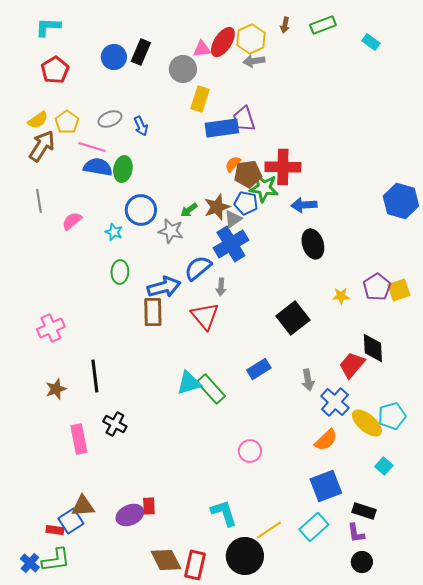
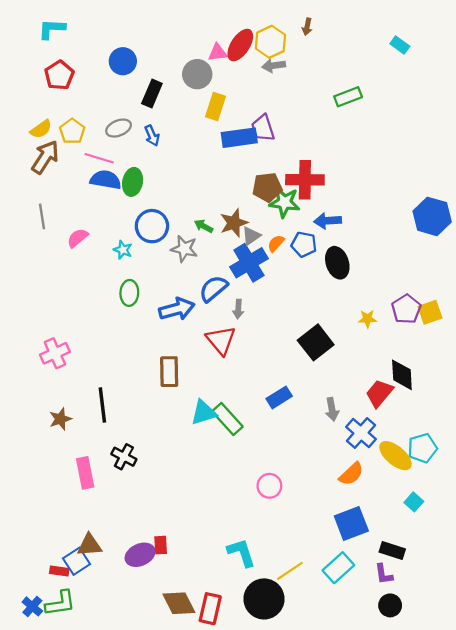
green rectangle: (323, 25) -> (348, 97), moved
black rectangle: (141, 52) -> (152, 94), moved
orange semicircle: (233, 164) -> (276, 243), moved
blue pentagon: (246, 203) -> (304, 244), moved
green arrow: (189, 210) -> (204, 226), turned 66
brown rectangle: (153, 312) -> (169, 372), moved

